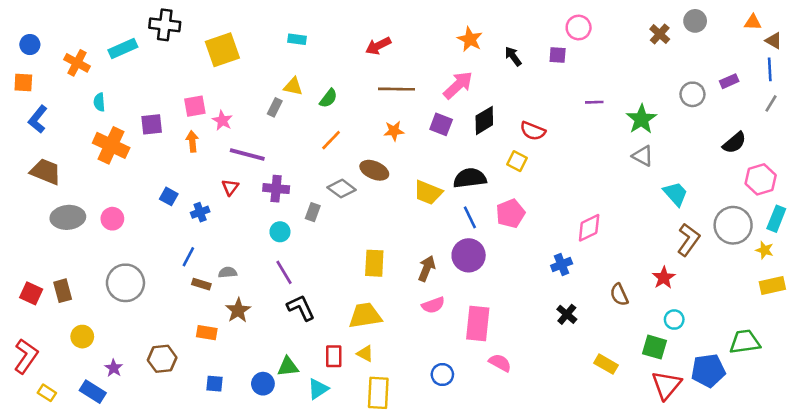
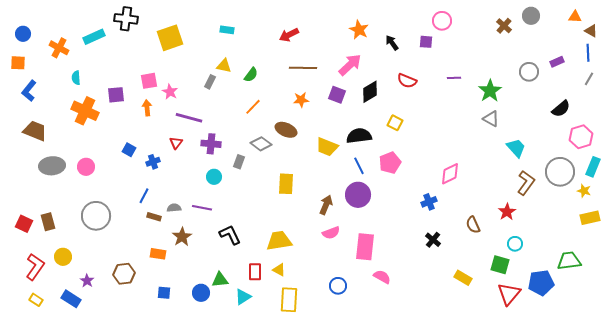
red semicircle: (533, 131) -> (407, 81), moved
yellow rectangle: (374, 263) -> (286, 184), moved
purple line: (284, 272) -> (202, 208), moved, turned -48
red L-shape: (26, 356) -> (35, 267), moved

